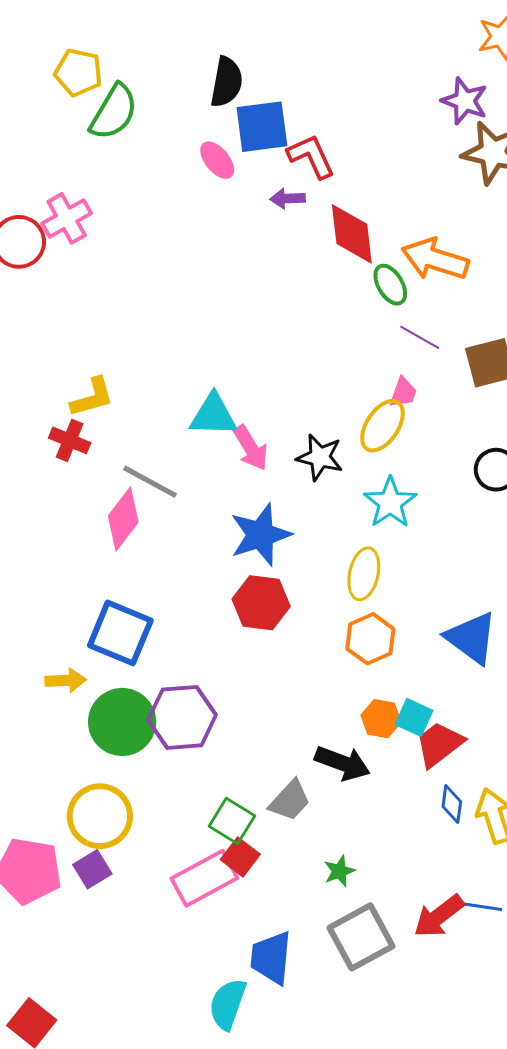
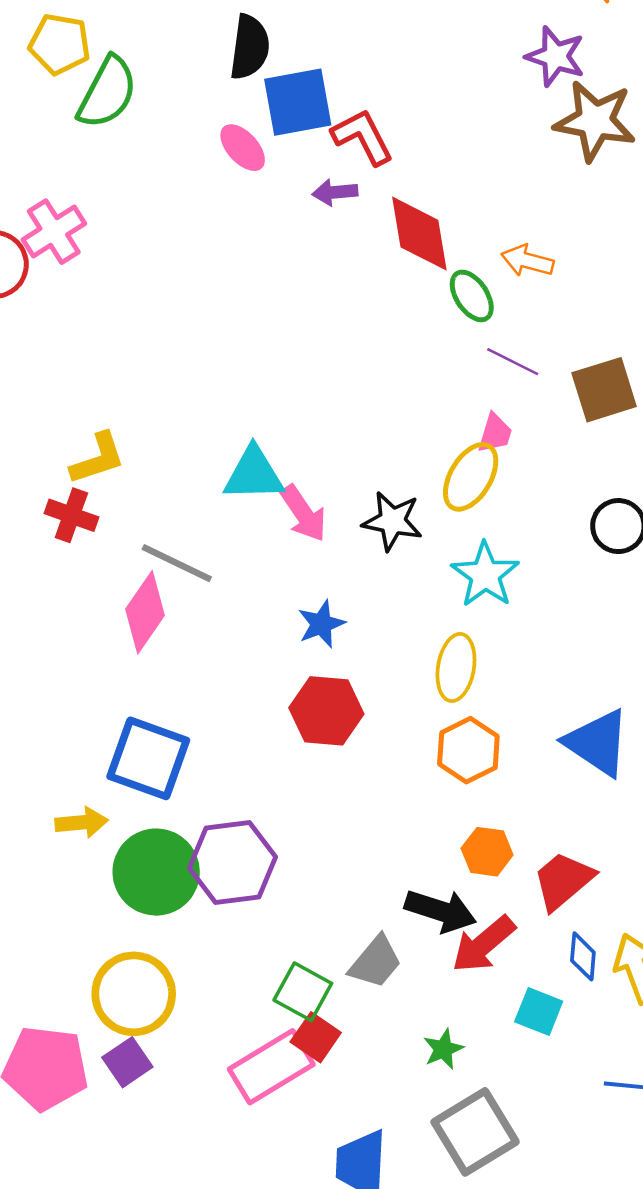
orange arrow: (435, 259) -> (527, 261), size x0.6
blue star: (260, 535) -> (321, 624), size x0.6
cyan square: (414, 717) -> (539, 1012), moved
red arrow: (439, 916) -> (483, 944), moved

